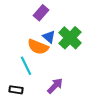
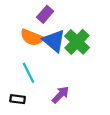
blue triangle: (49, 37) -> (54, 41), size x1.6
orange semicircle: (38, 47) -> (32, 37), moved

